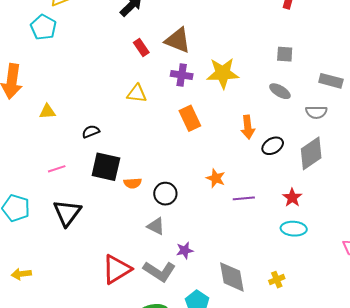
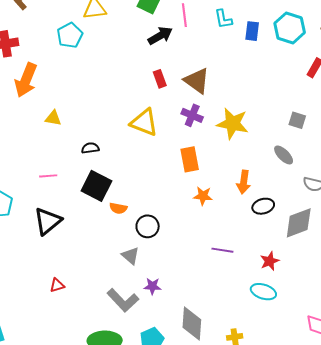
yellow triangle: (137, 94) -> (144, 122), size x1.4
orange star: (216, 178) -> (203, 196), moved, turned -30
red triangle: (117, 269) -> (57, 285), moved, size x0.5

